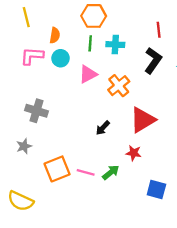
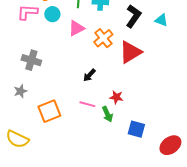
red triangle: (143, 120) -> (130, 52), moved
pink line: (86, 172) -> (87, 104), moved
green arrow: (111, 172) -> (107, 114), moved, turned 105

